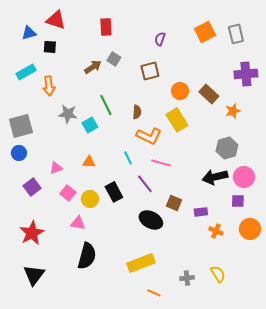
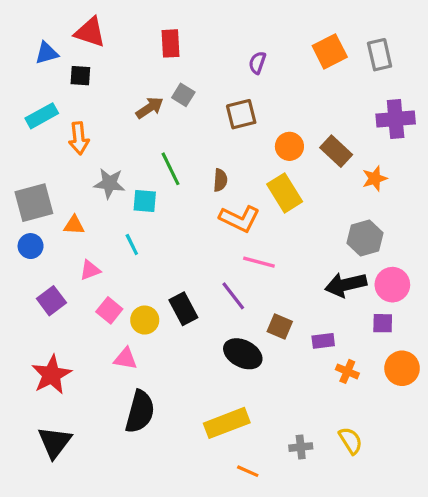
cyan square: (90, 125) -> (145, 201), turned 35
cyan line: (128, 158) -> (132, 244), moved
orange triangle: (89, 162) -> (74, 225), moved

